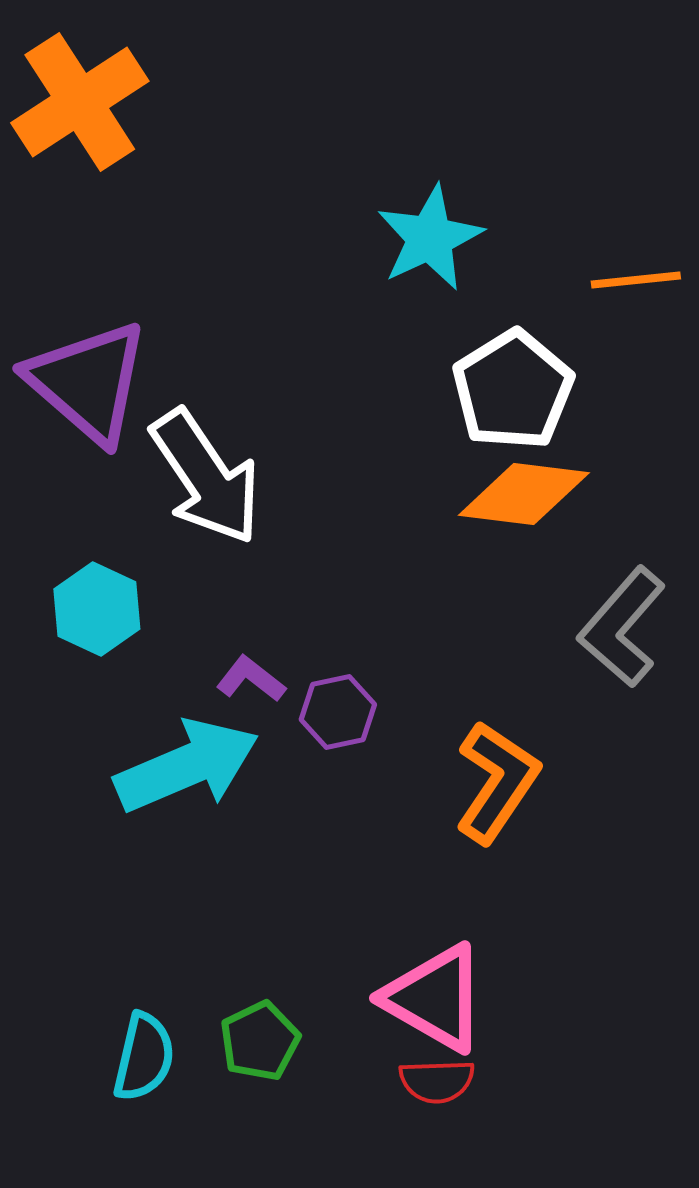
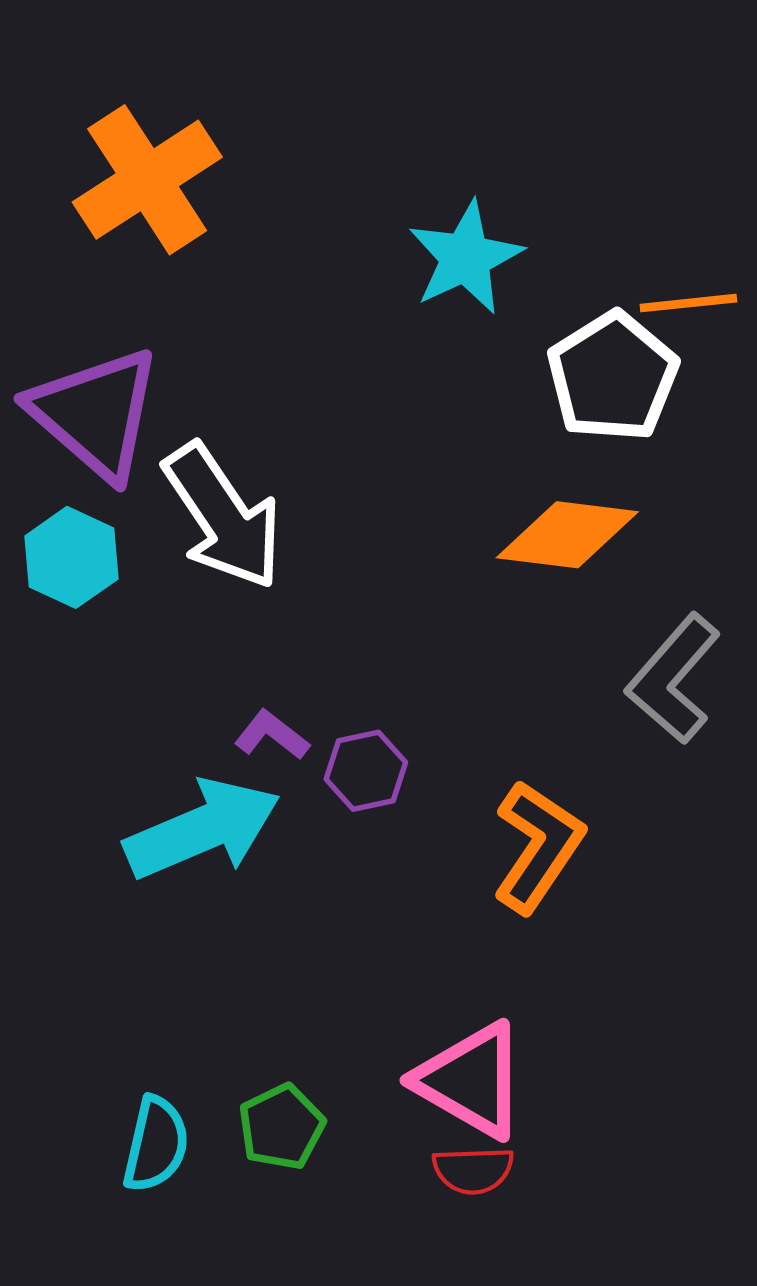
orange cross: (80, 102) -> (147, 180), moved
white pentagon: (513, 390) -> (613, 377), moved
cyan hexagon: (97, 609) -> (71, 557), moved

